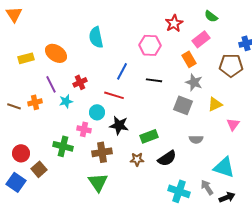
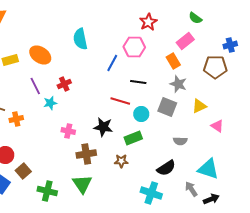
red star: (174, 23) -> (148, 22), moved
blue line: (122, 71) -> (112, 63), moved
red line: (114, 95) -> (120, 101), moved
orange cross: (35, 102) -> (16, 119), moved
cyan circle: (97, 112) -> (141, 114), moved
pink triangle: (233, 124) -> (217, 126), turned -32
green cross: (63, 146) -> (47, 191), moved
black semicircle: (167, 158) -> (166, 168), moved
cyan cross: (179, 191) -> (151, 193), moved

